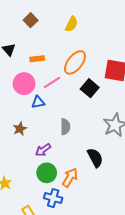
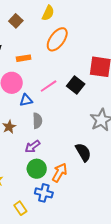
yellow semicircle: (71, 24) -> (48, 13), moved
orange ellipse: (75, 62) -> (57, 39), moved
pink line: (52, 82) -> (49, 86), moved
gray semicircle: (65, 127) -> (37, 121), moved

